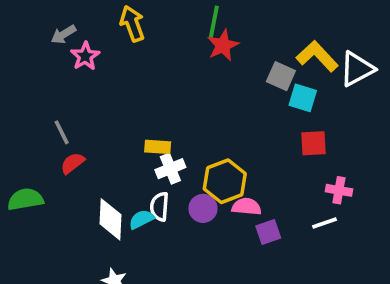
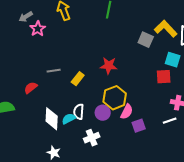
red star: (223, 45) -> (109, 66), moved, turned 30
cyan square: (303, 98) -> (173, 60), moved
gray line: (62, 132) -> (54, 71), moved, turned -72
yellow rectangle: (158, 147) -> (78, 79), turned -56
white cross: (170, 169) -> (92, 138), moved
pink semicircle: (246, 207) -> (127, 112), turned 112

